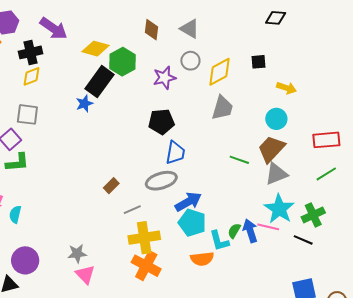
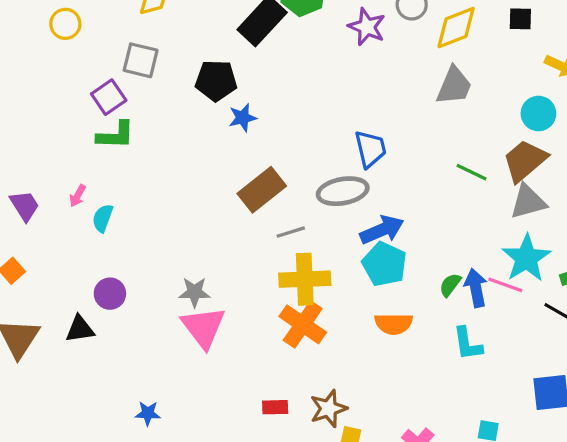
purple star: (164, 78) -> (367, 27), turned 30
blue star: (84, 104) -> (243, 118), moved
black pentagon: (161, 122) -> (216, 81), moved
blue trapezoid: (175, 153) -> (370, 149), turned -30
brown rectangle: (111, 186) -> (262, 190), size x1.8
cyan L-shape: (219, 241) -> (468, 344), moved
purple circle: (25, 260) -> (110, 294), size x0.7
pink triangle: (85, 275) -> (203, 327), size x1.4

